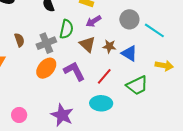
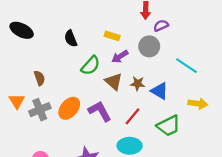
gray circle: (129, 19) -> (149, 46), moved
green semicircle: (66, 29) -> (91, 66), turned 30
gray cross: (46, 43) -> (40, 110), moved

